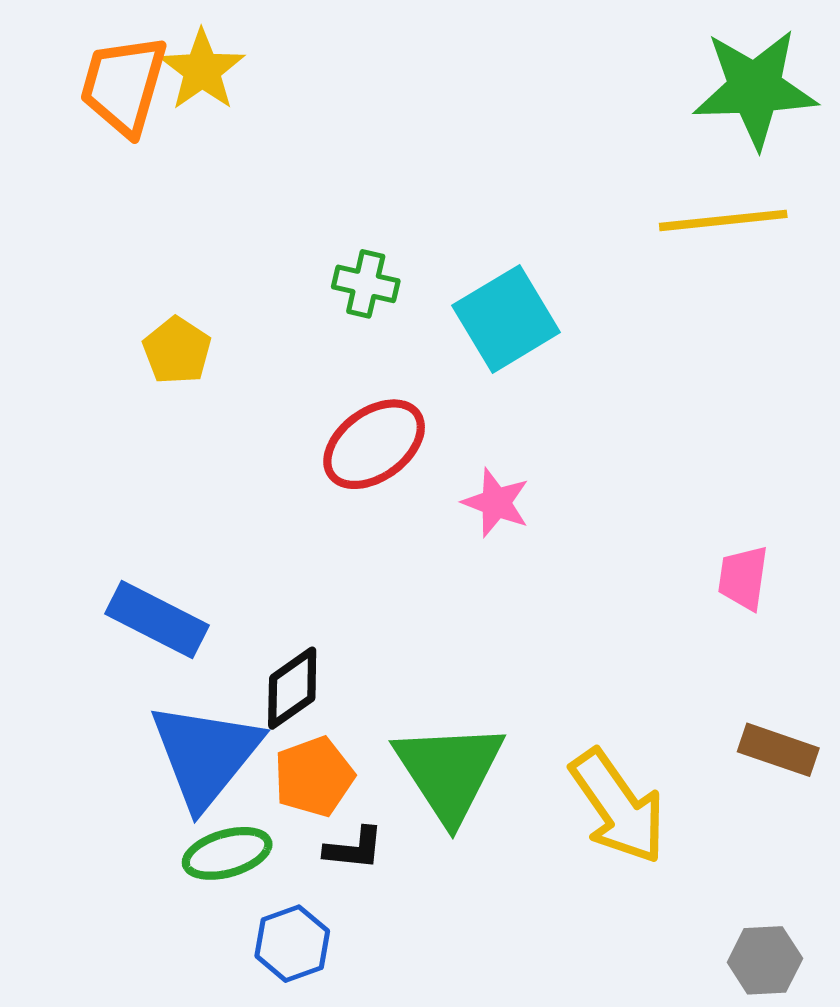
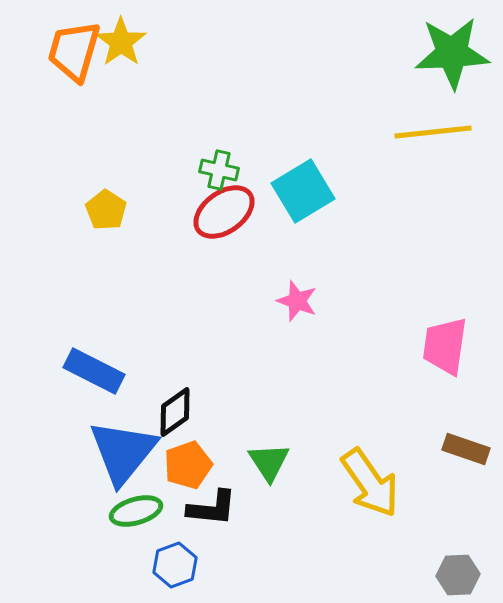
red ellipse: (374, 444) -> (224, 212), moved
pink trapezoid: (743, 578) -> (445, 346), size x1.5
green triangle: (449, 772) -> (269, 462), size x0.6
black L-shape: (354, 848) -> (212, 508), size x1.4

